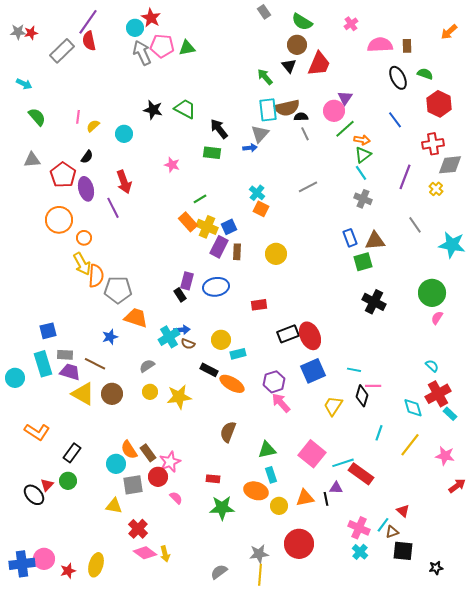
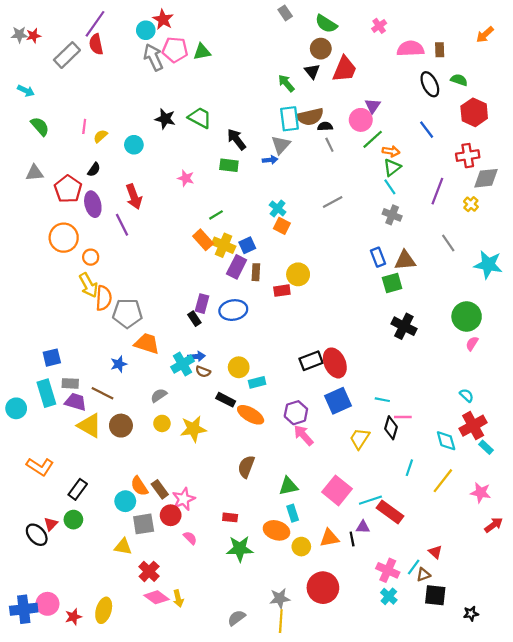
red rectangle: (259, 305) -> (282, 291), moved

